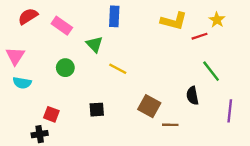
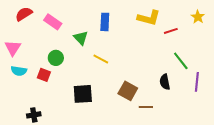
blue rectangle: (114, 16) -> (105, 22), moved
yellow star: (217, 20) -> (198, 17), moved
black square: (97, 110) -> (83, 94), size x1.5
purple line: (230, 111) -> (197, 82), moved
red square: (51, 114) -> (44, 75), moved

